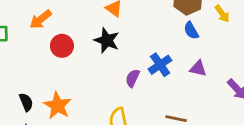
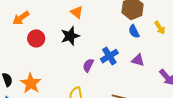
yellow arrow: (222, 14) -> (160, 28), moved
black star: (107, 40) -> (70, 36), turned 30

